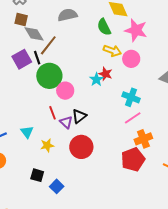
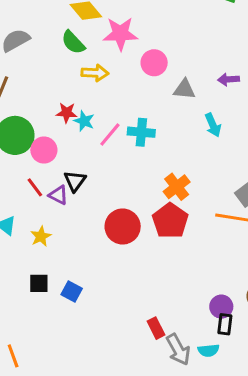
pink circle: (131, 59) -> (154, 63), moved
red star: (105, 74) -> (67, 113), moved
pink line: (133, 118) -> (110, 134), moved
red circle: (81, 147) -> (123, 226), moved

